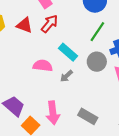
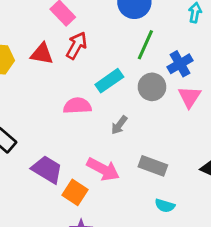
cyan rectangle: (68, 52) -> (109, 81), turned -66
gray arrow: (66, 76) -> (119, 125), moved
pink arrow: (53, 113) -> (103, 169), turned -45

